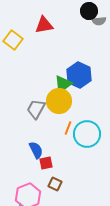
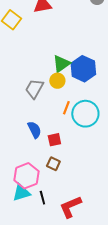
blue hexagon: (79, 75) -> (83, 69), moved
yellow circle: (59, 101) -> (57, 81), size x0.6
red square: (46, 163) -> (54, 140), moved

